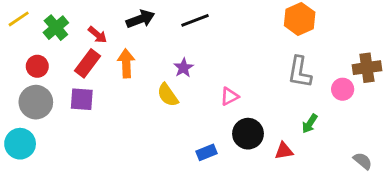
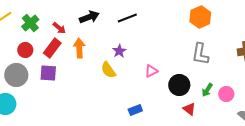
red circle: (37, 66) -> (25, 50), moved
pink circle: (343, 89) -> (226, 94), moved
black circle: (248, 134) -> (179, 85), moved
red triangle: (284, 151) -> (189, 109), turned 48

